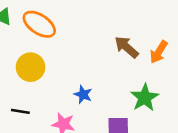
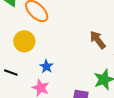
blue star: (83, 94) -> (46, 66), moved

